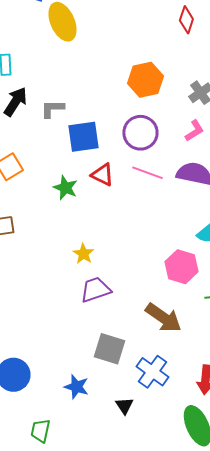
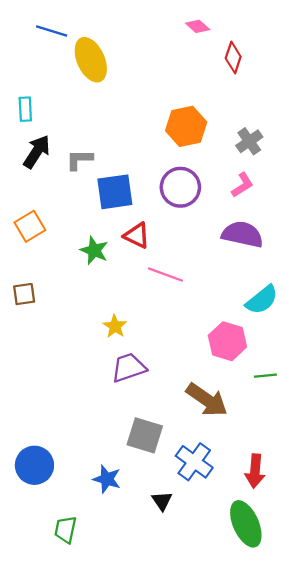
pink line: (147, 173) -> (165, 275), moved

